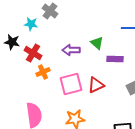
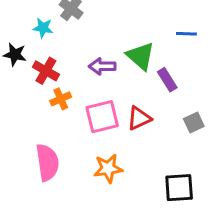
green triangle: (97, 43) -> (141, 56), size x1.5
purple rectangle: (115, 59) -> (167, 80), turned 56

